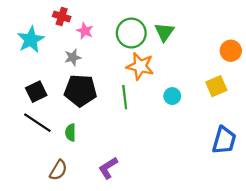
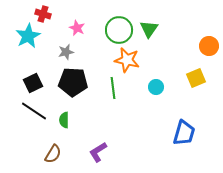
red cross: (62, 16) -> (43, 14), moved
blue trapezoid: (224, 140) -> (184, 133), moved

